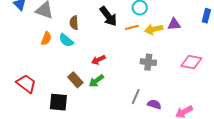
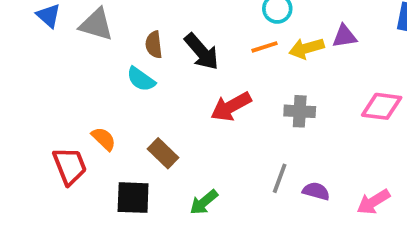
black arrow: (108, 16) -> (202, 52), moved
orange semicircle: (46, 38) -> (104, 139), moved, turned -64
red arrow: (98, 60) -> (231, 107), moved, size x1.5
green arrow: (96, 81) -> (204, 202), moved
red trapezoid: (26, 84) -> (70, 166), turned 35

